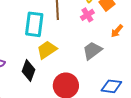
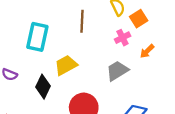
pink cross: (87, 15) -> (123, 38), moved
cyan rectangle: (34, 24) -> (37, 37), moved

